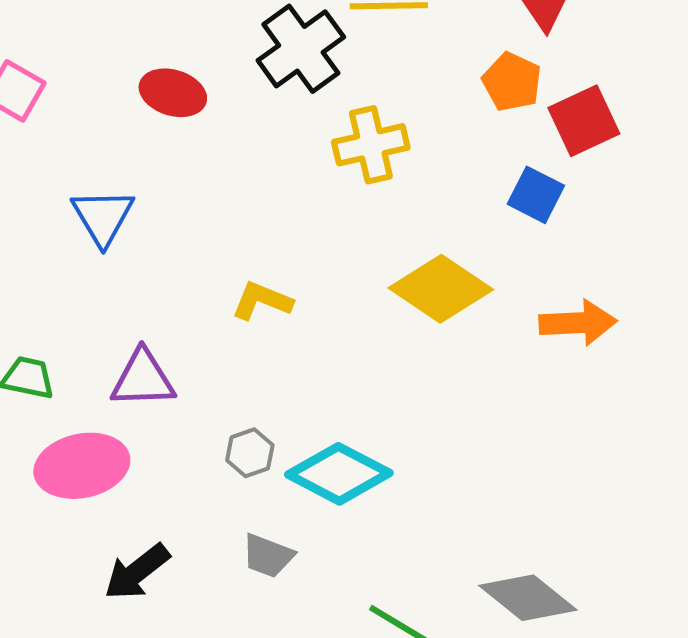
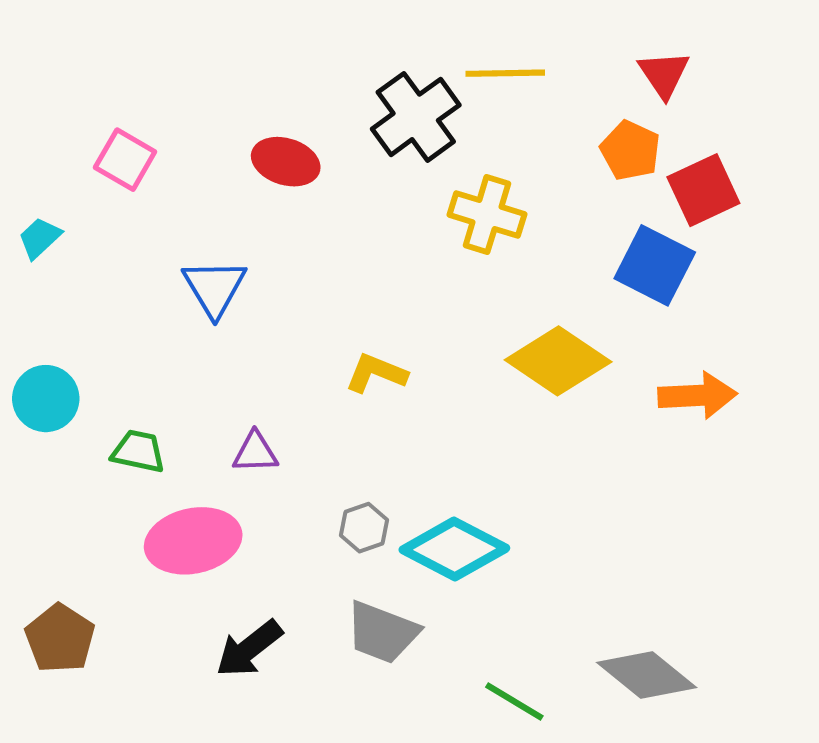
yellow cross: (371, 145) -> (487, 215), turned 30
blue square: (536, 195) -> (655, 265), size x1.4
purple triangle: (143, 379) -> (255, 452), size x0.7
gray trapezoid: (268, 556) -> (382, 632), size x1.4

